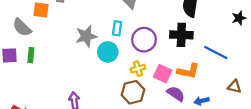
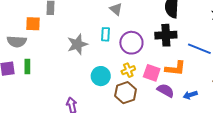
gray semicircle: (22, 27) -> (17, 41), turned -36
cyan circle: (108, 52) -> (101, 76), moved

